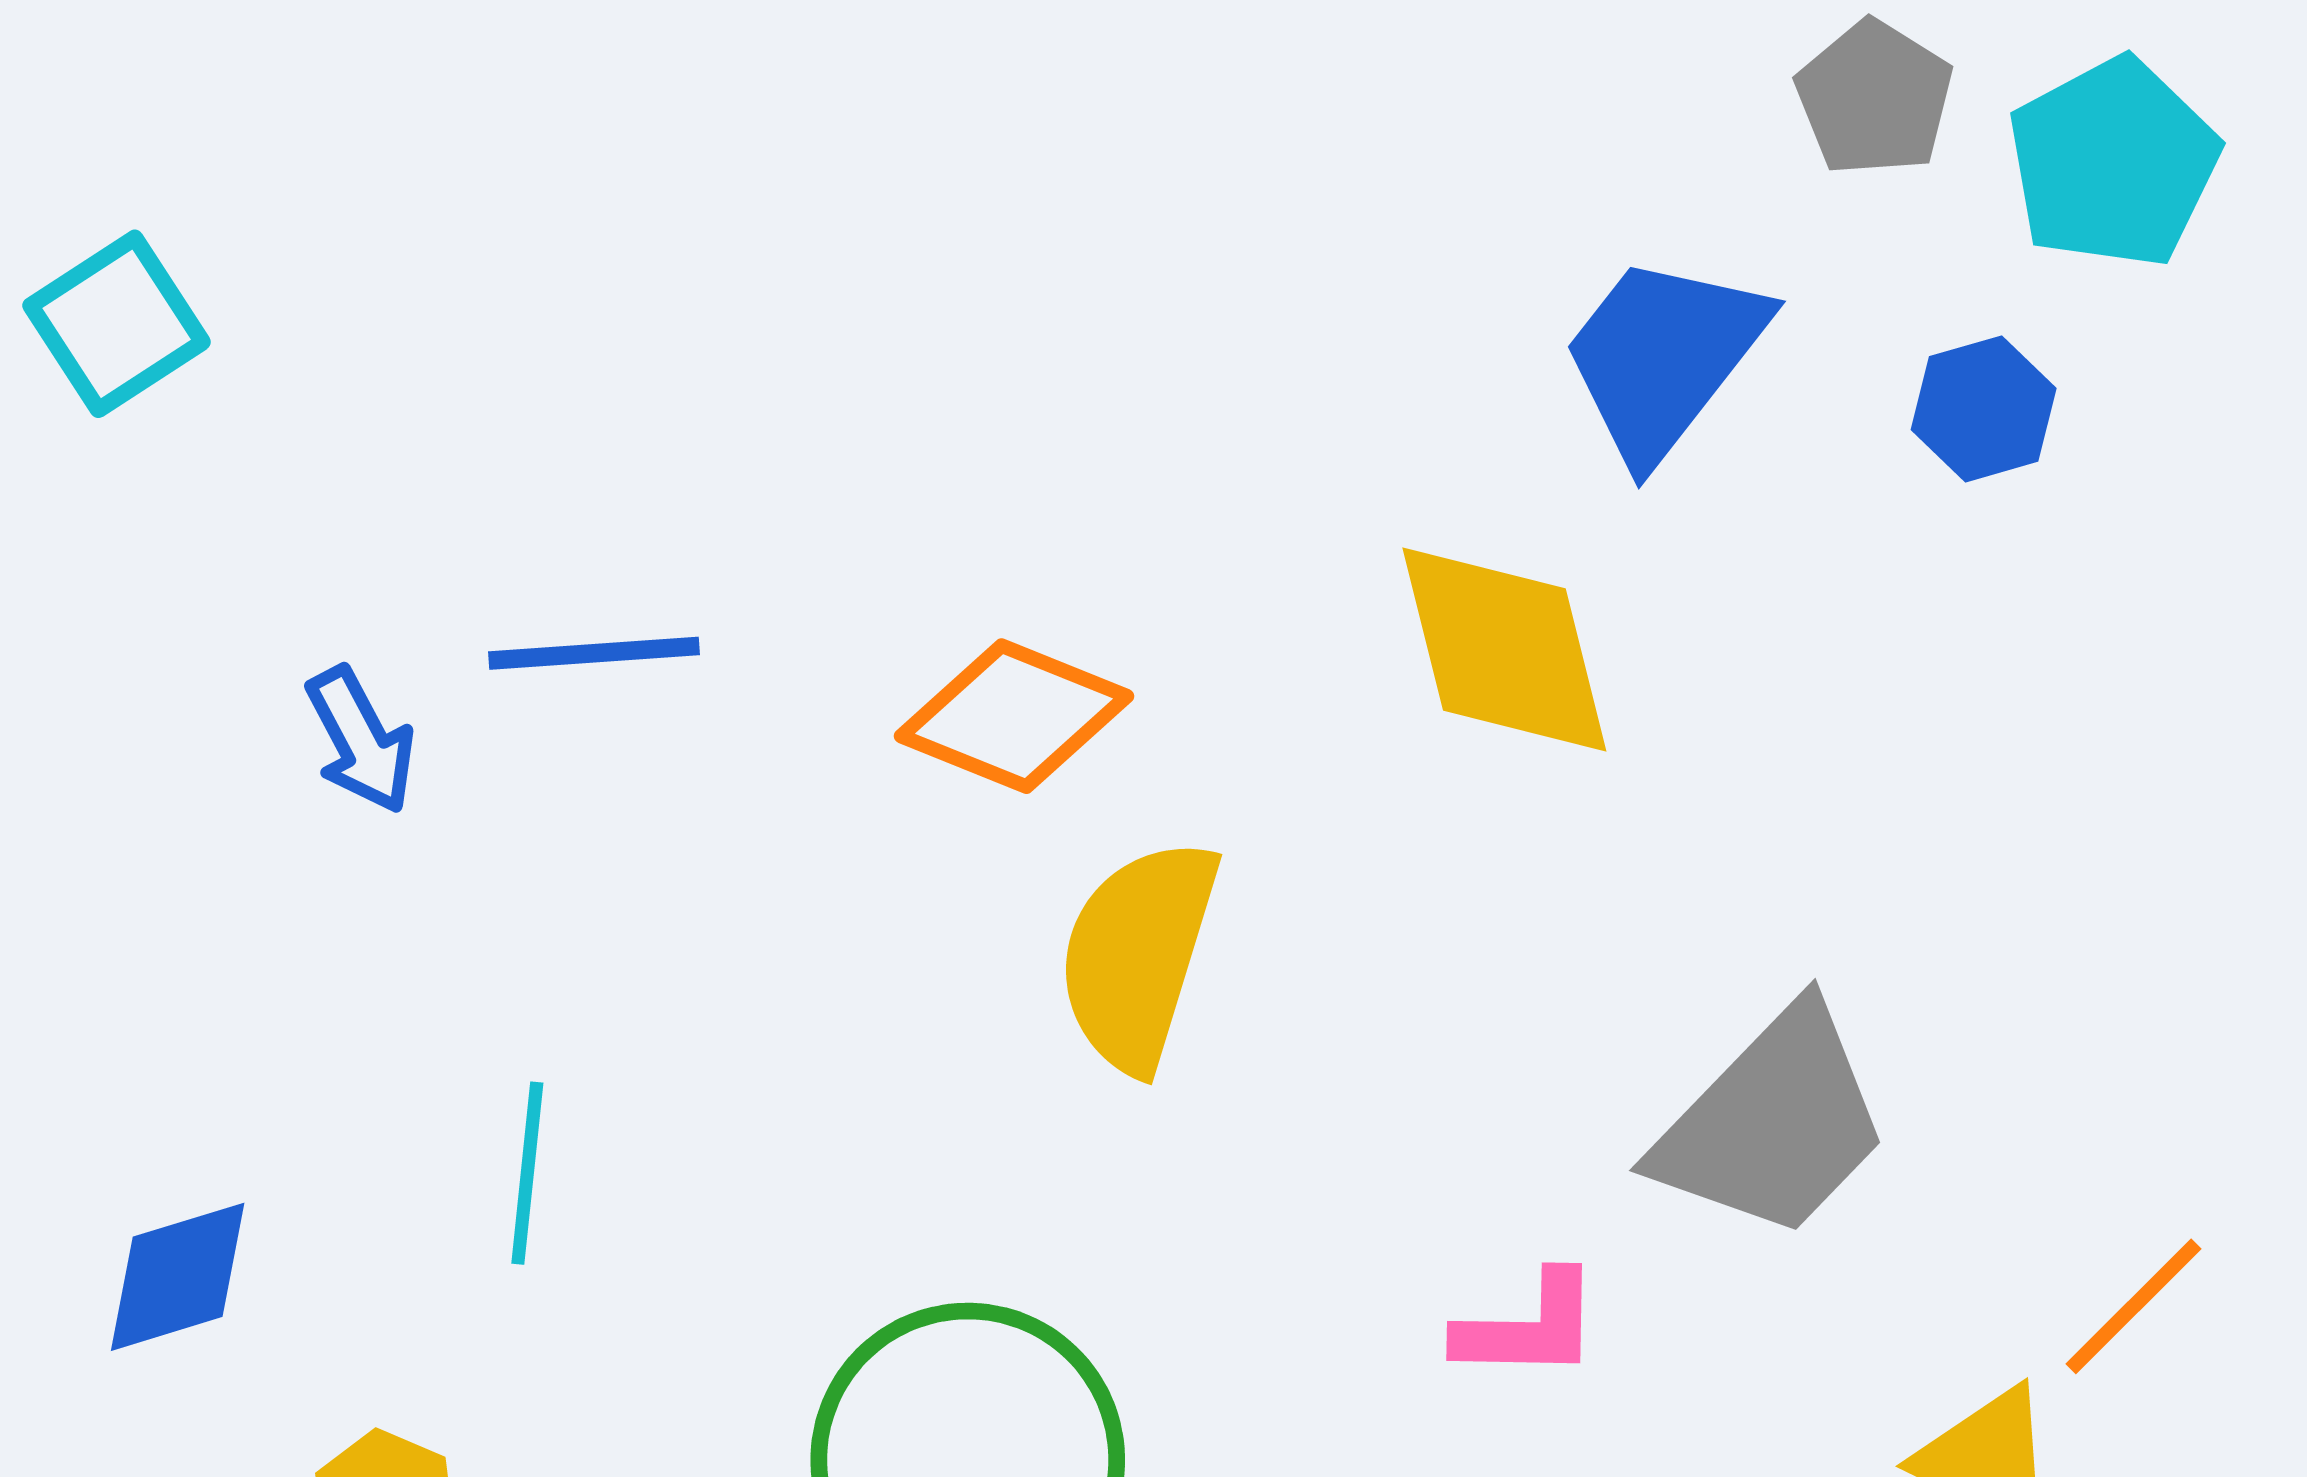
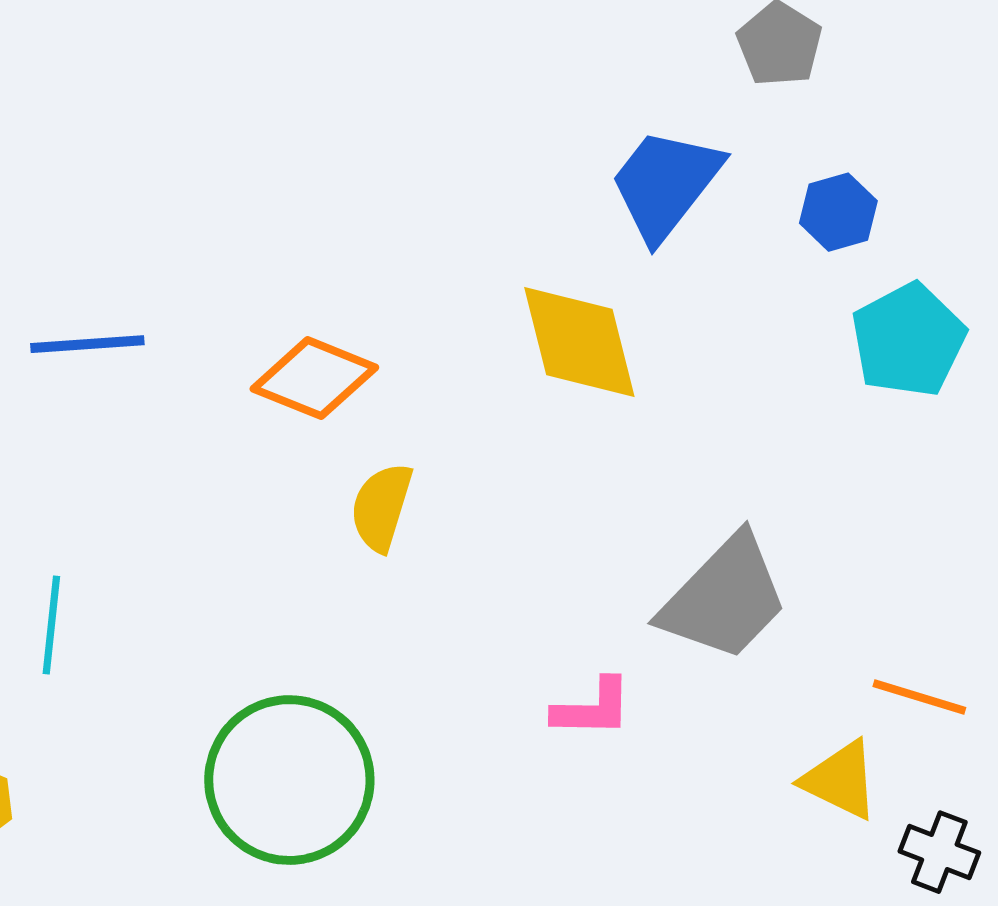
cyan pentagon: (2113, 163) -> (908, 340), moved
yellow semicircle: (1138, 955) -> (381, 507), size x0.7
orange line: (2134, 1306) -> (919, 697), turned 62

